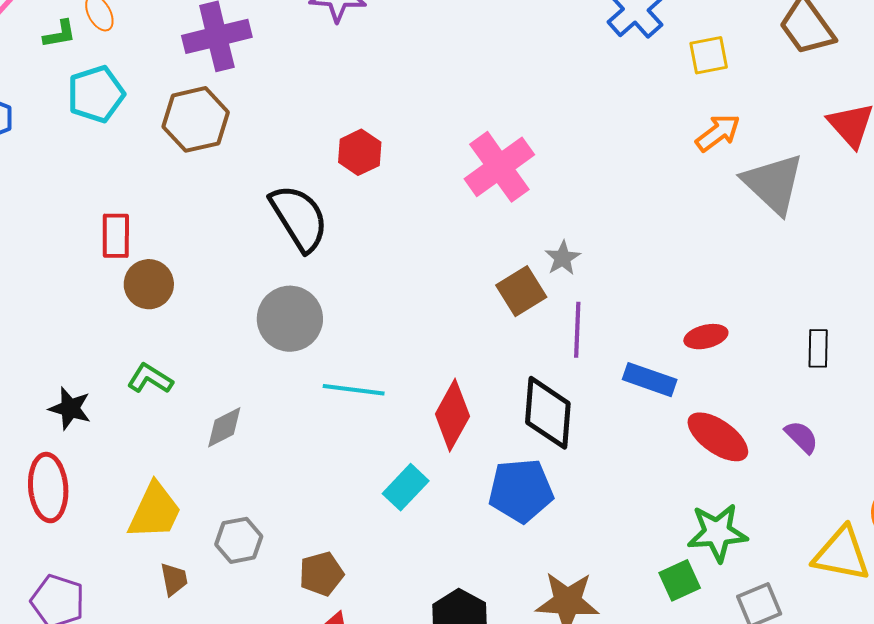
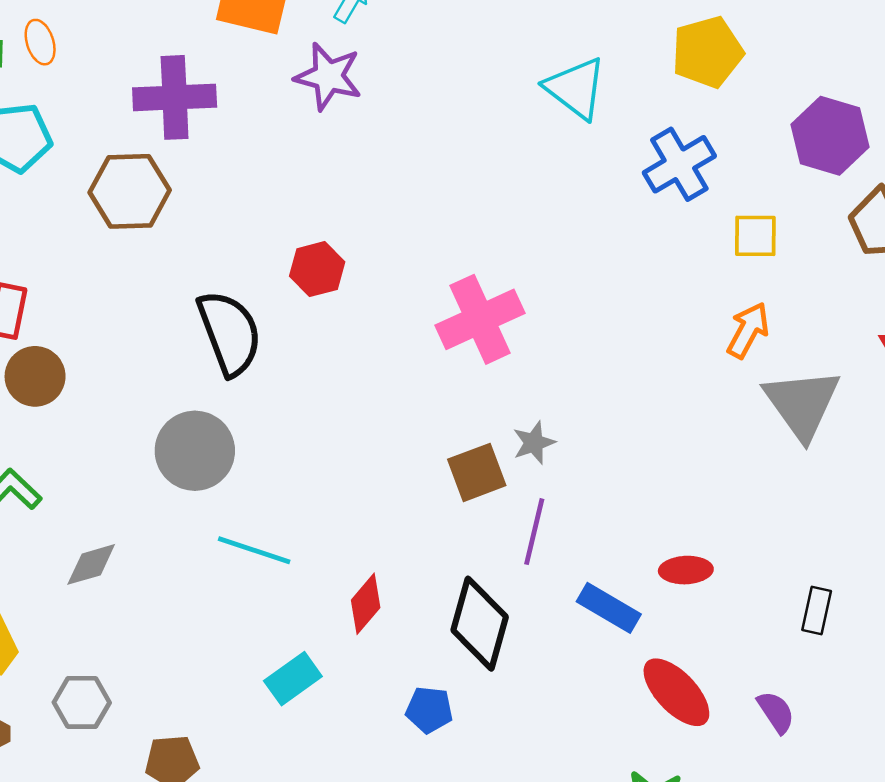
orange arrow: (718, 133) -> (748, 330), turned -36
red diamond: (452, 415) -> (366, 604), size x0.7
blue pentagon: (521, 491) -> (429, 710), size x0.6

